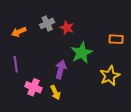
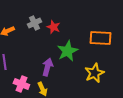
orange rectangle: (116, 39) -> (100, 38), size x1.5

